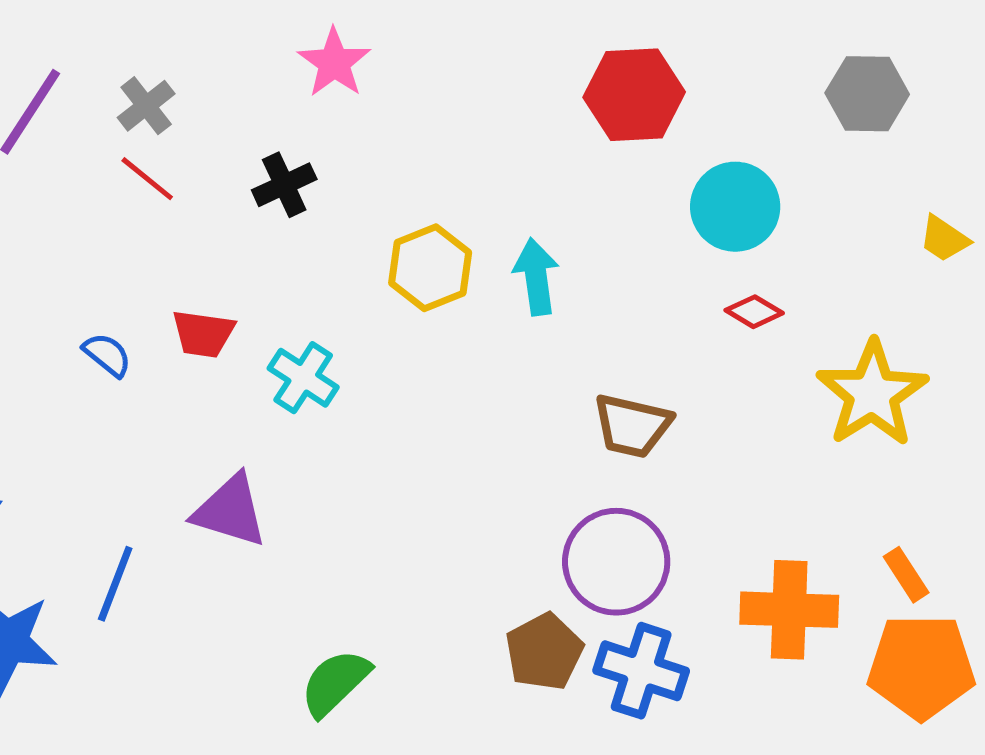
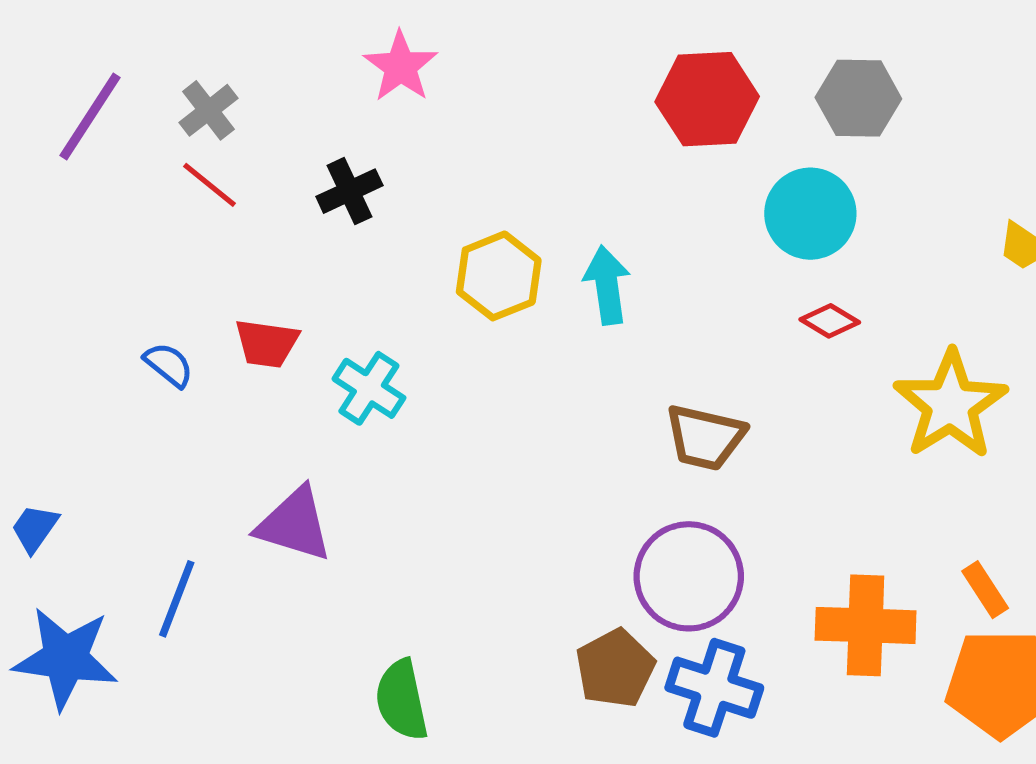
gray hexagon: (867, 94) -> (858, 98), moved
green semicircle: (335, 683) -> (402, 700), turned -58

